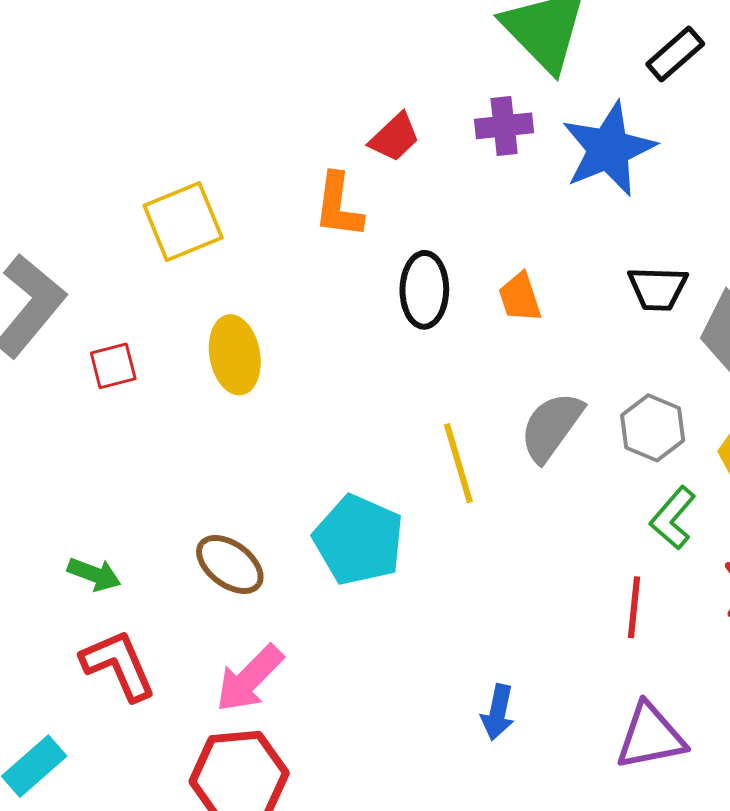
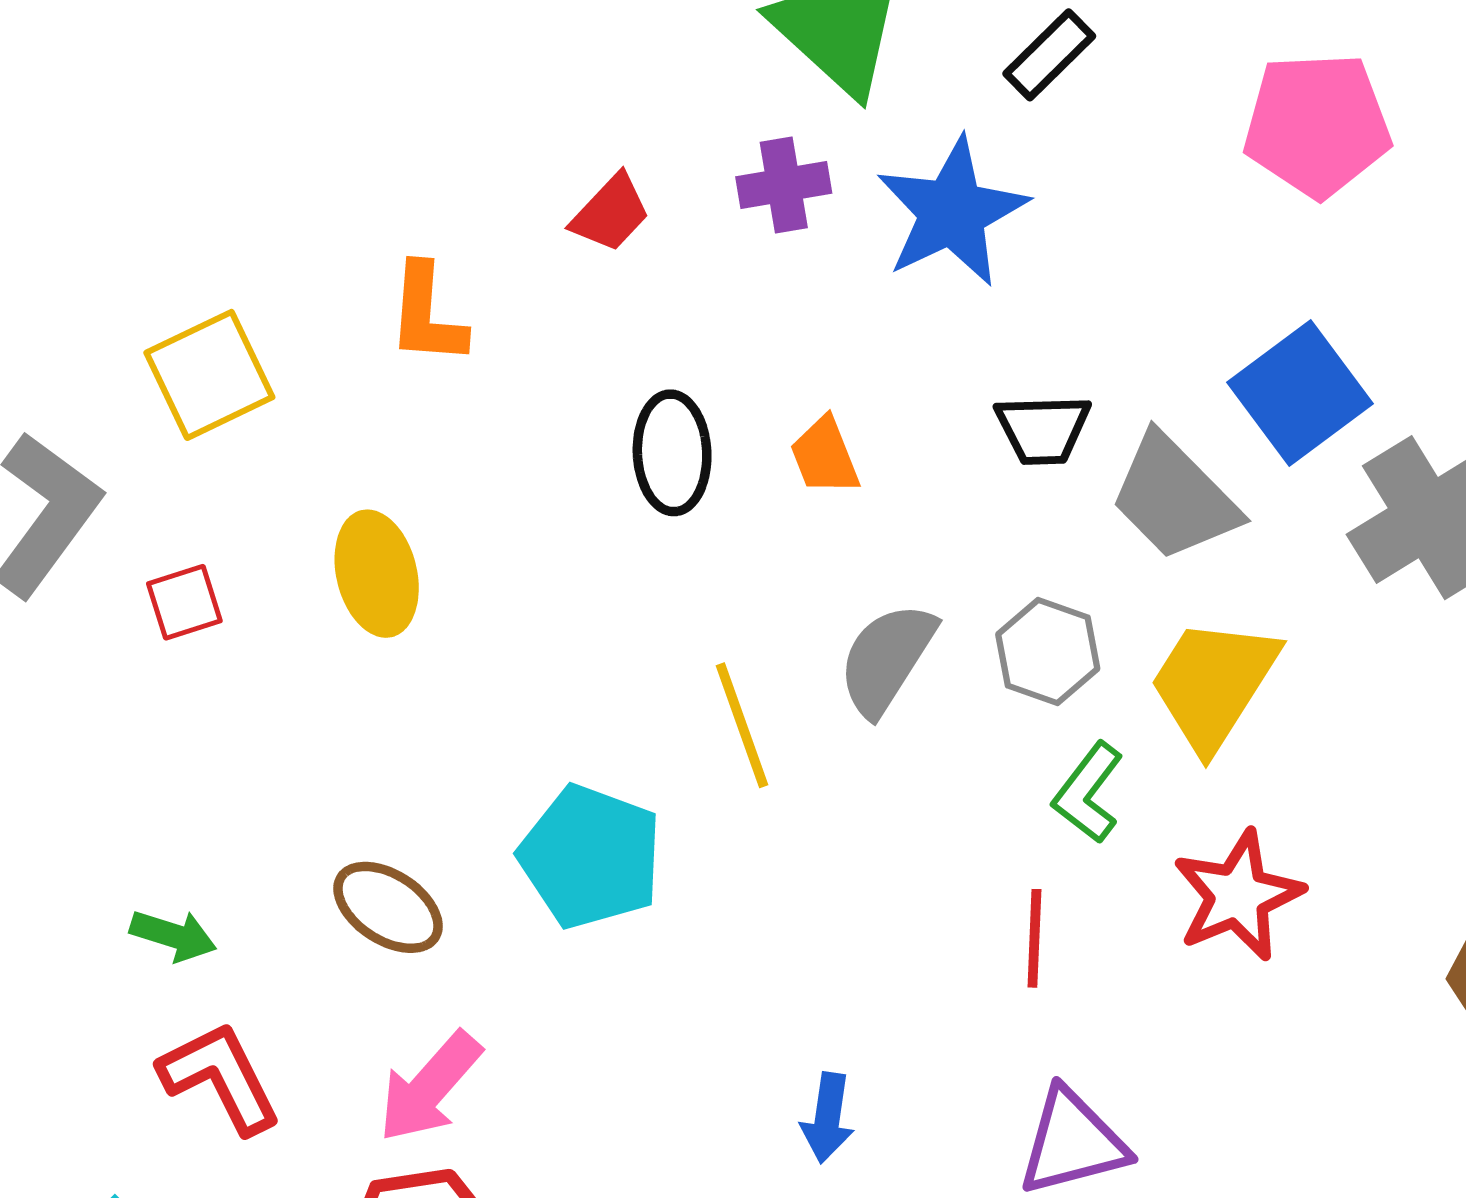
orange L-shape: (338, 206) -> (427, 315), moved
yellow square: (183, 222) -> (209, 375), moved

